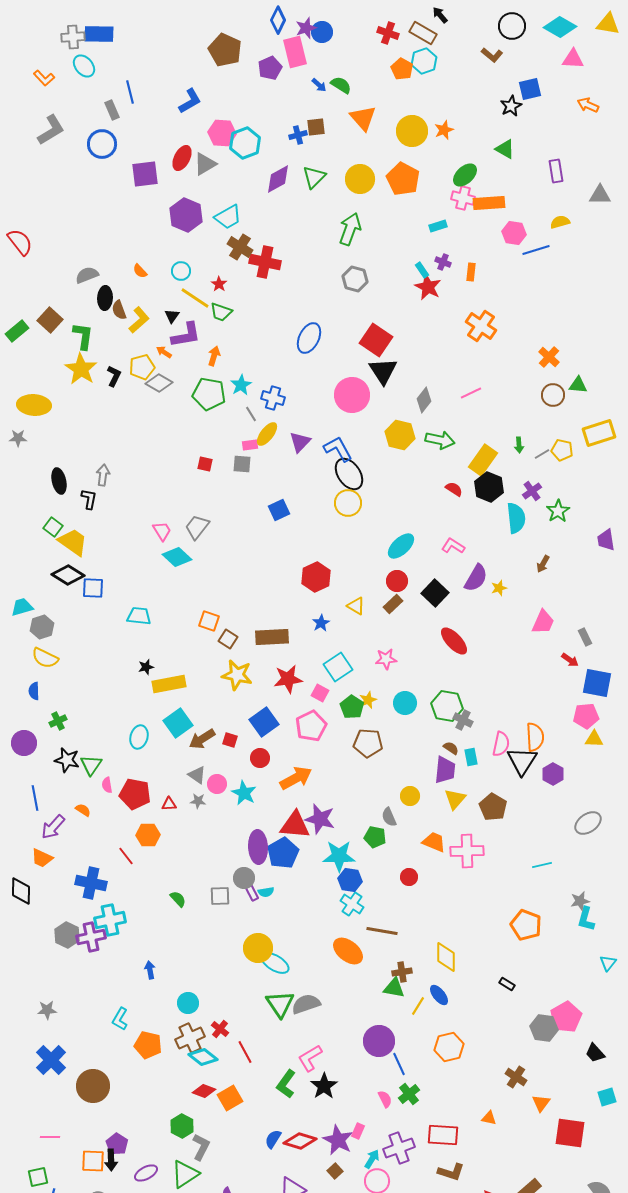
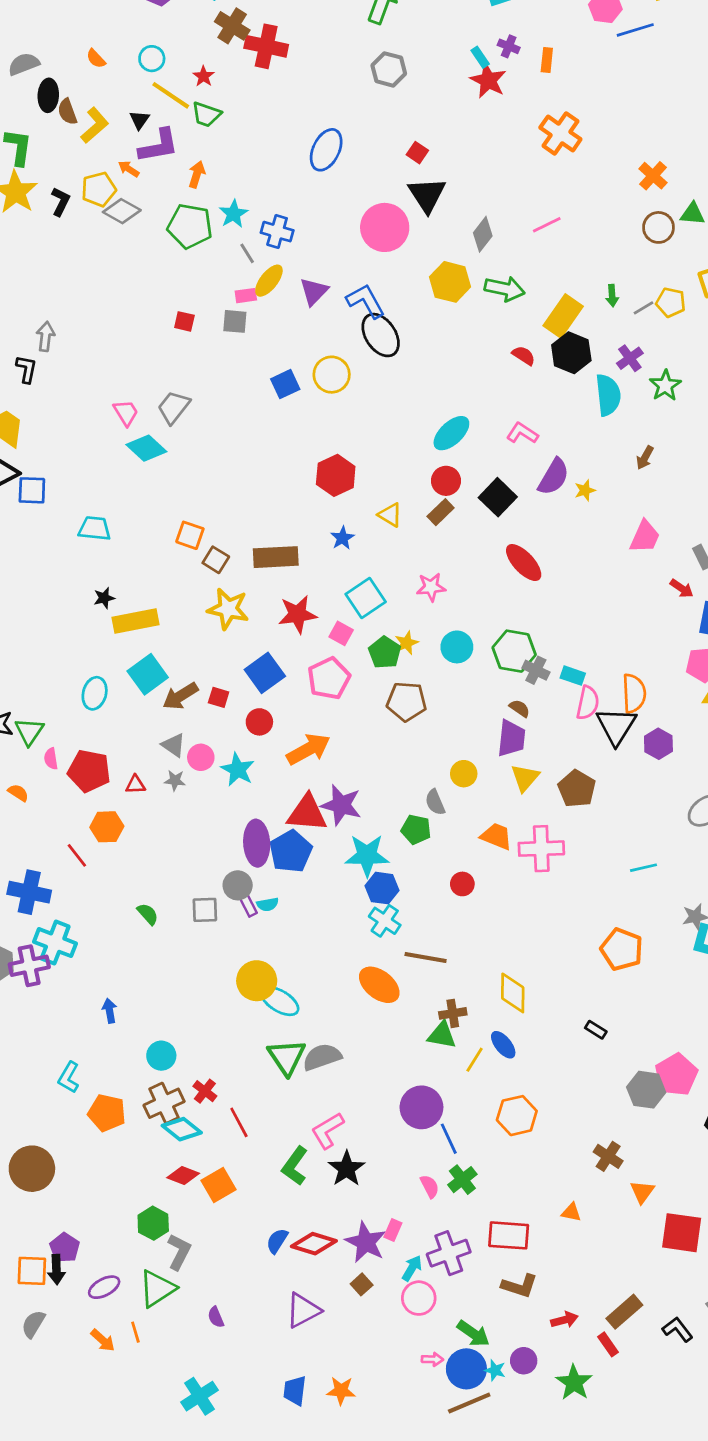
red square: (376, 340) -> (417, 153), size x0.5
yellow circle: (348, 503) -> (332, 375), moved
cyan rectangle: (471, 757) -> (573, 676), moved, turned -60
cyan cross: (110, 920) -> (55, 943), turned 32

